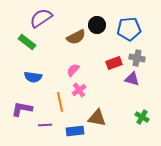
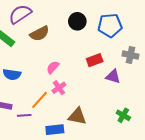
brown semicircle: (76, 37) -> (40, 34), moved
gray cross: (137, 58) -> (130, 55), moved
orange line: (60, 102) -> (40, 100), turned 54
purple line: (45, 125) -> (24, 115), moved

